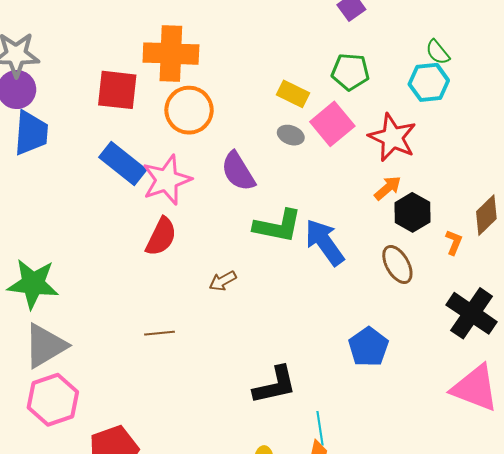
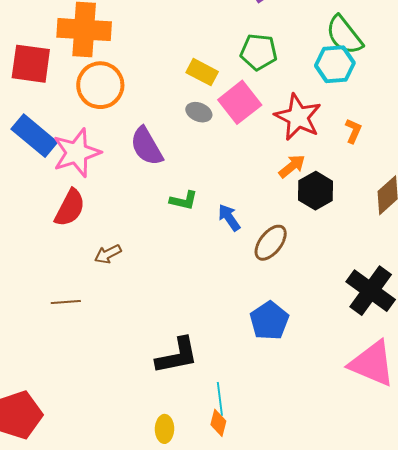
green semicircle: (438, 52) -> (344, 35), size x1.6
green L-shape: (278, 226) -> (184, 200), size x0.6
blue arrow: (325, 242) -> (229, 218), size x0.6
orange L-shape: (454, 242) -> (353, 131), moved
brown ellipse: (397, 264) -> (271, 243), moved, turned 66
brown arrow: (223, 281) -> (108, 254), moved

